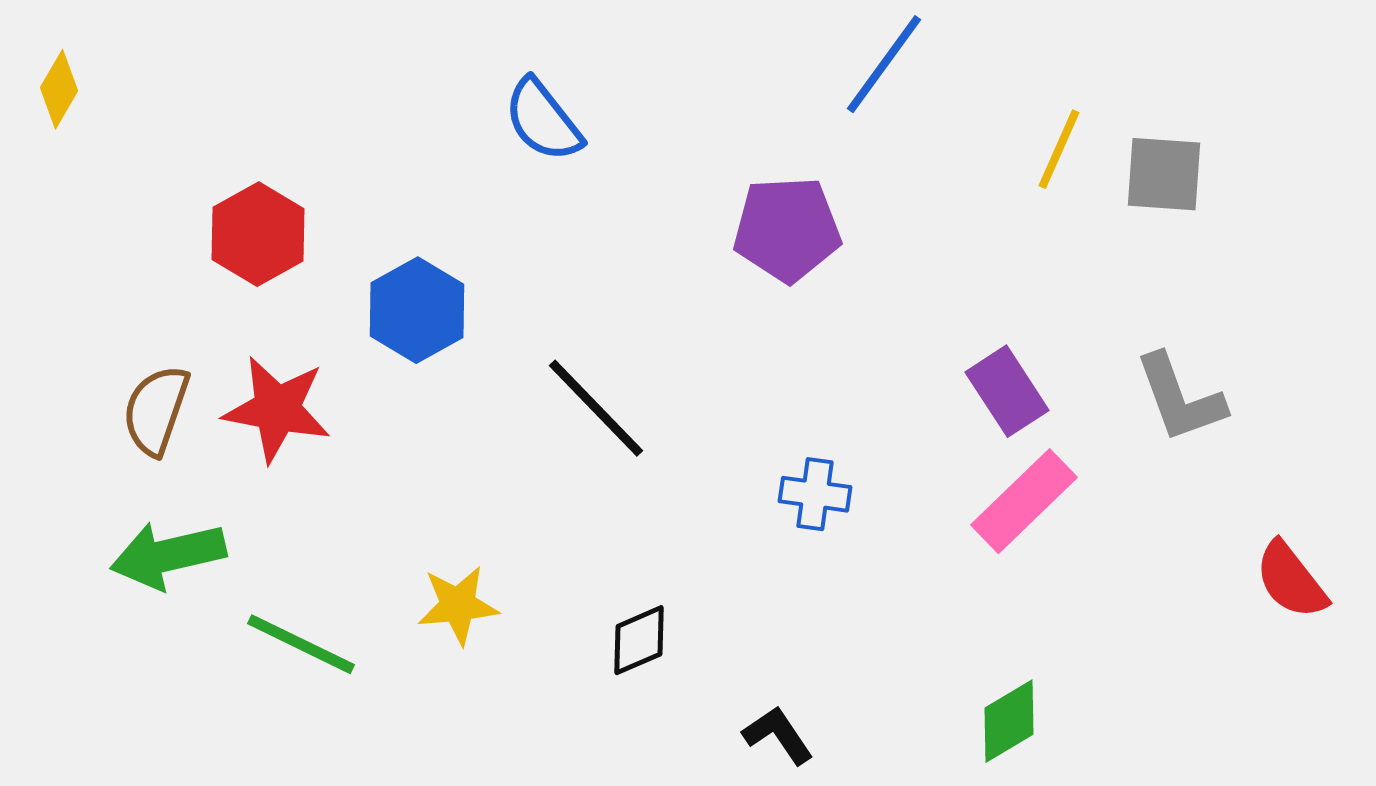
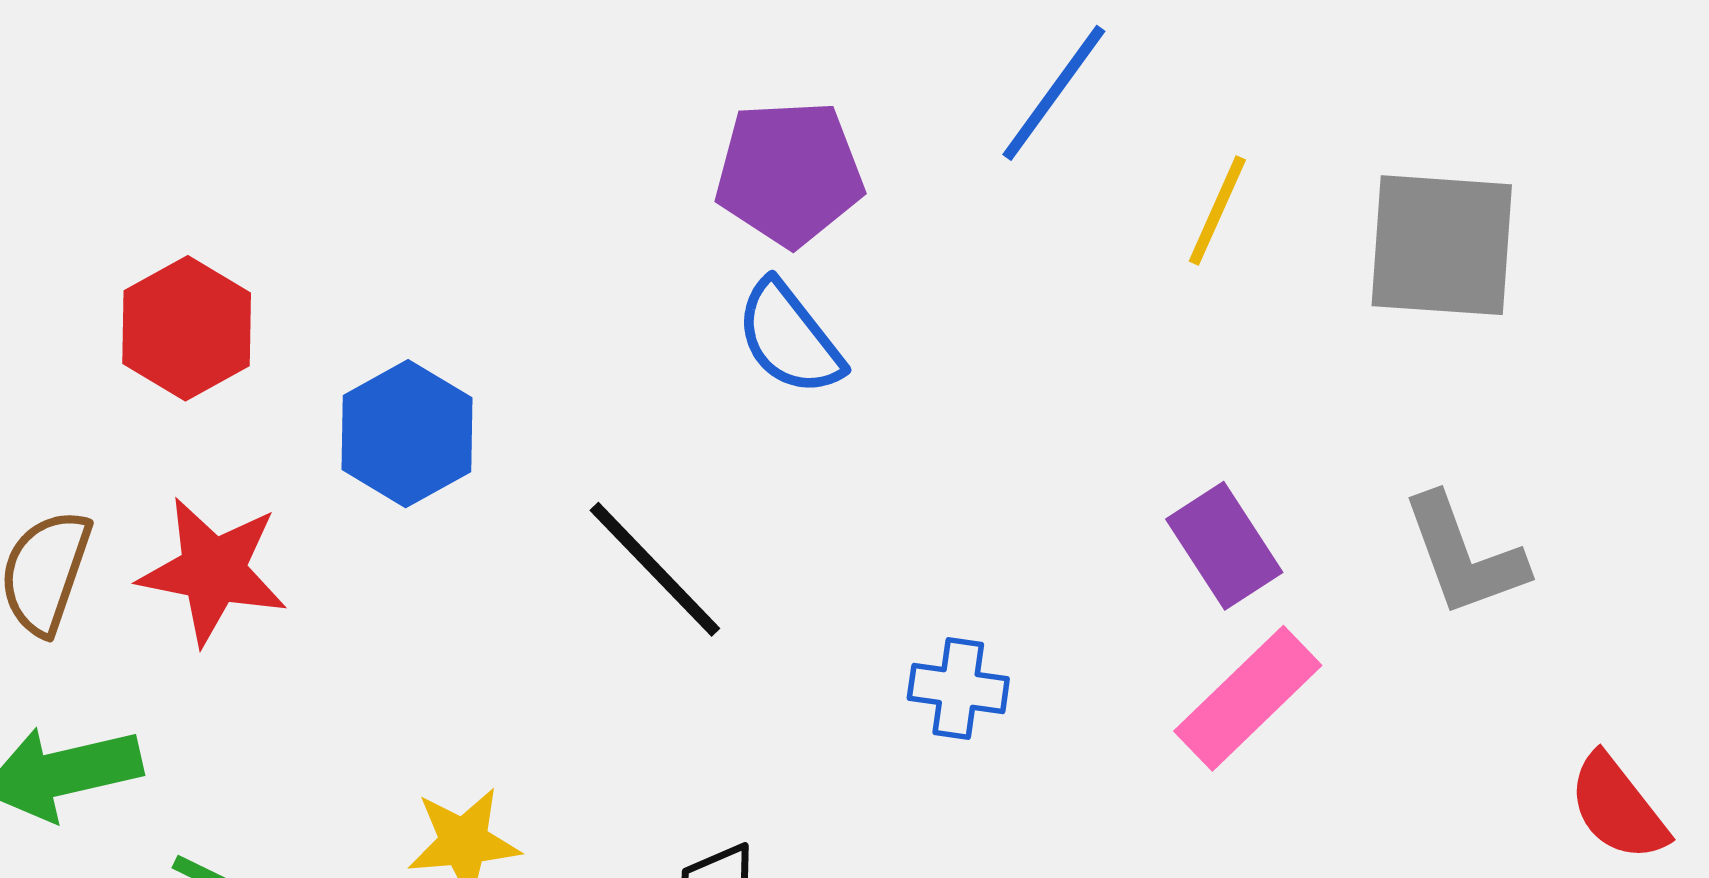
blue semicircle: (543, 120) -> (789, 338), moved
yellow line: (1059, 149) -> (1217, 211), moved
gray square: (1164, 174) -> (1442, 245), size x1.4
purple pentagon: (787, 229) -> (789, 173), moved

